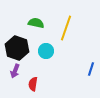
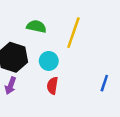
red semicircle: (33, 84) -> (52, 86), moved

